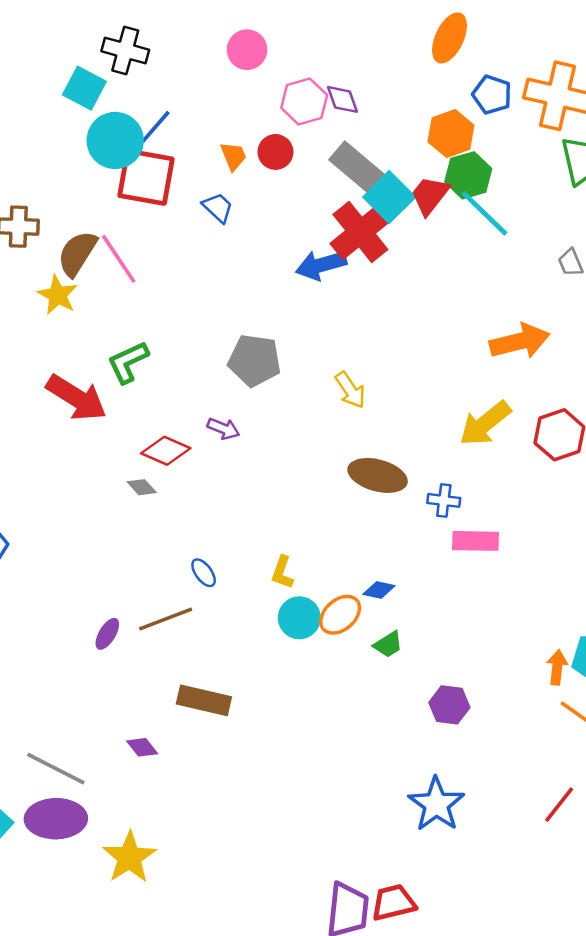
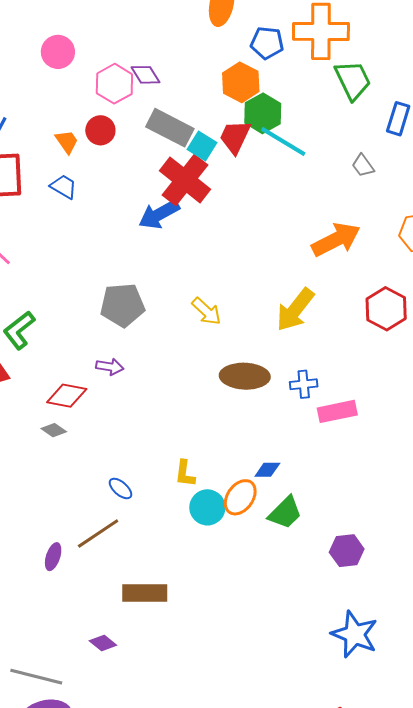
cyan square: (389, 197) -> (202, 146), size x0.7
yellow arrow: (485, 423) -> (295, 310), moved
green trapezoid: (388, 644) -> (285, 513), size x1.4

